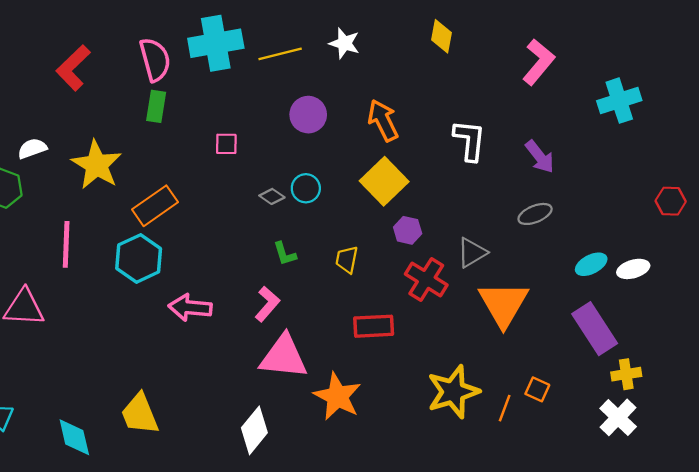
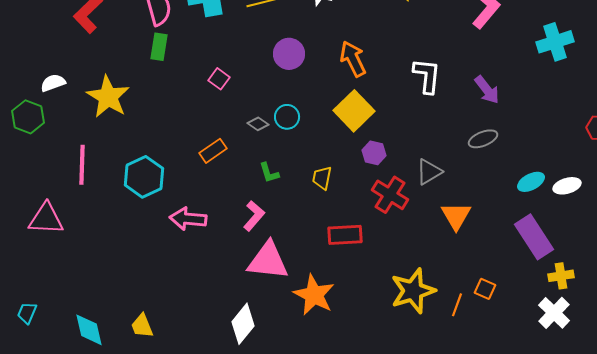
pink square: (226, 144) -> (219, 79), turned 35
orange rectangle: (155, 206) -> (213, 151), moved, size x0.7
orange triangle: (503, 304) -> (456, 216), size x0.7
yellow trapezoid: (140, 414) -> (142, 326), moved, size x0.7

